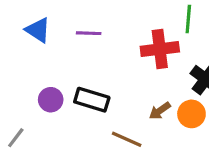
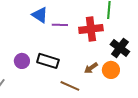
blue triangle: (38, 30) -> (40, 15), moved
purple line: (89, 33) -> (60, 25), moved

